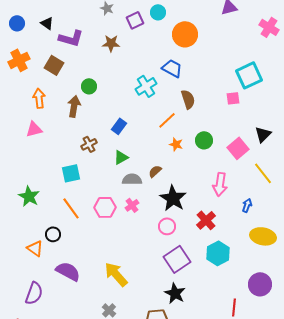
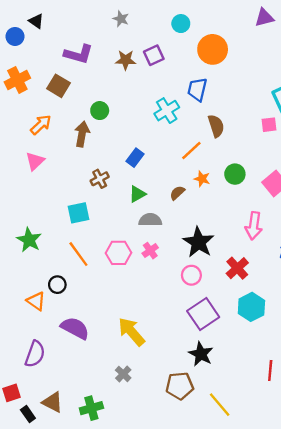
purple square: (135, 20) -> (154, 55), moved
black triangle: (47, 23) -> (36, 21), moved
blue trapezoid: (172, 68) -> (197, 89), turned -105
orange arrow: (39, 98) -> (41, 125), turned 54
pink triangle: (34, 129) -> (35, 161), turned -30
brown semicircle: (155, 171) -> (177, 193), moved

